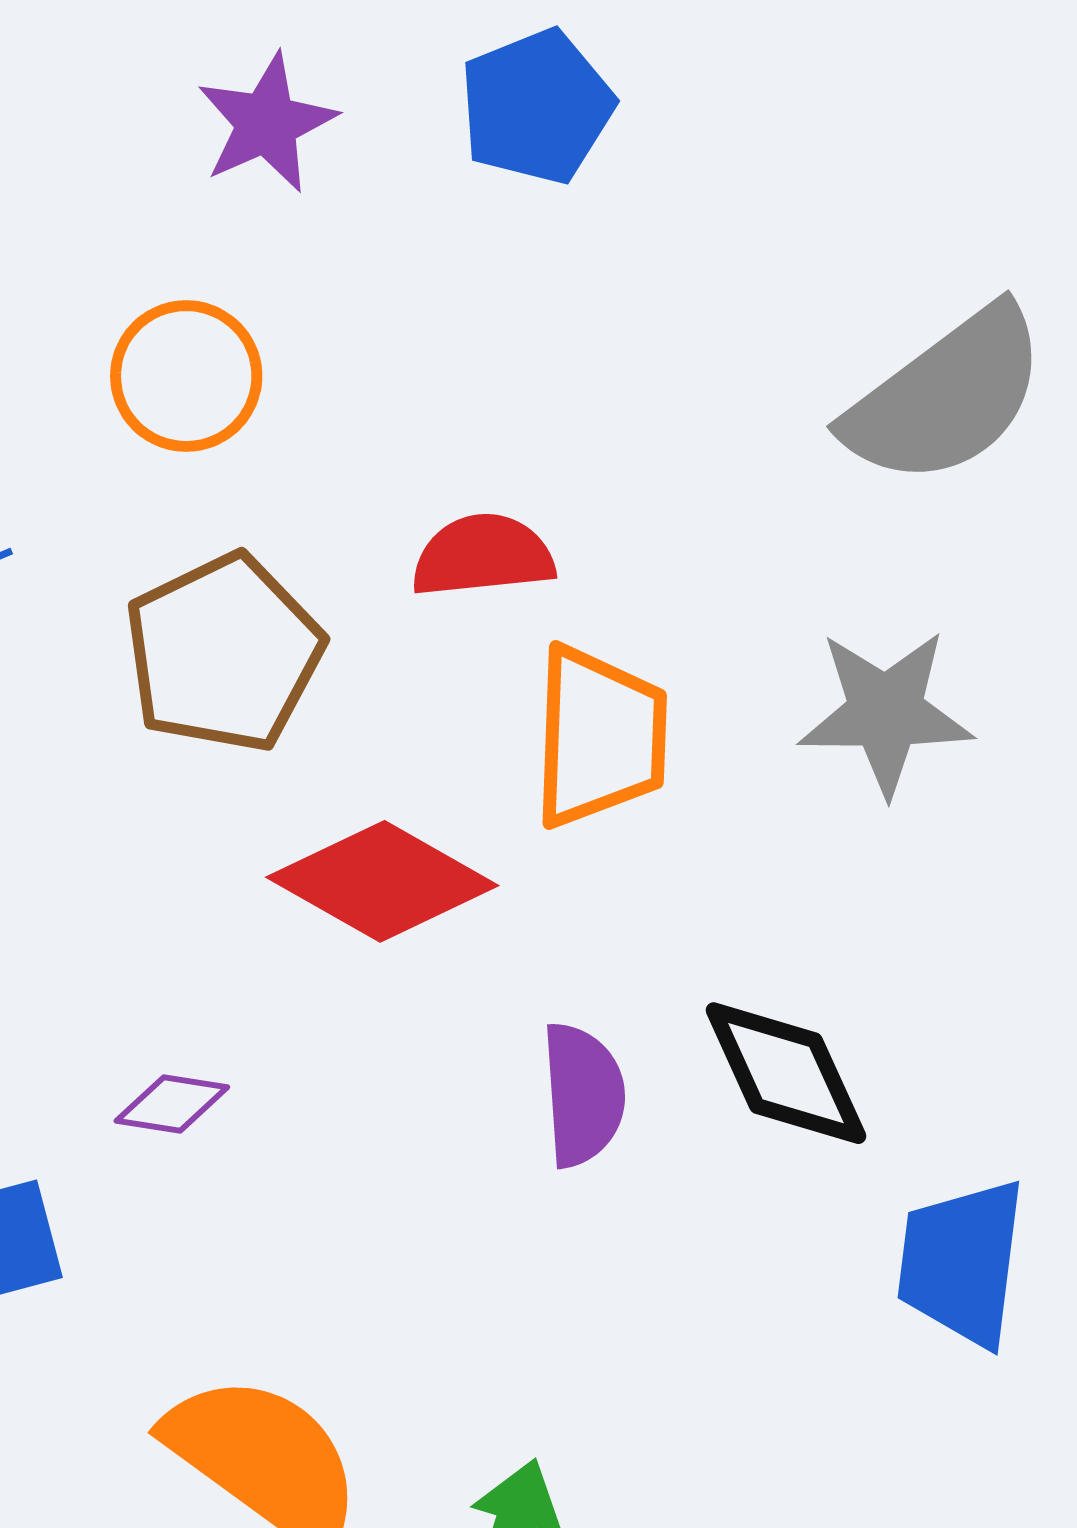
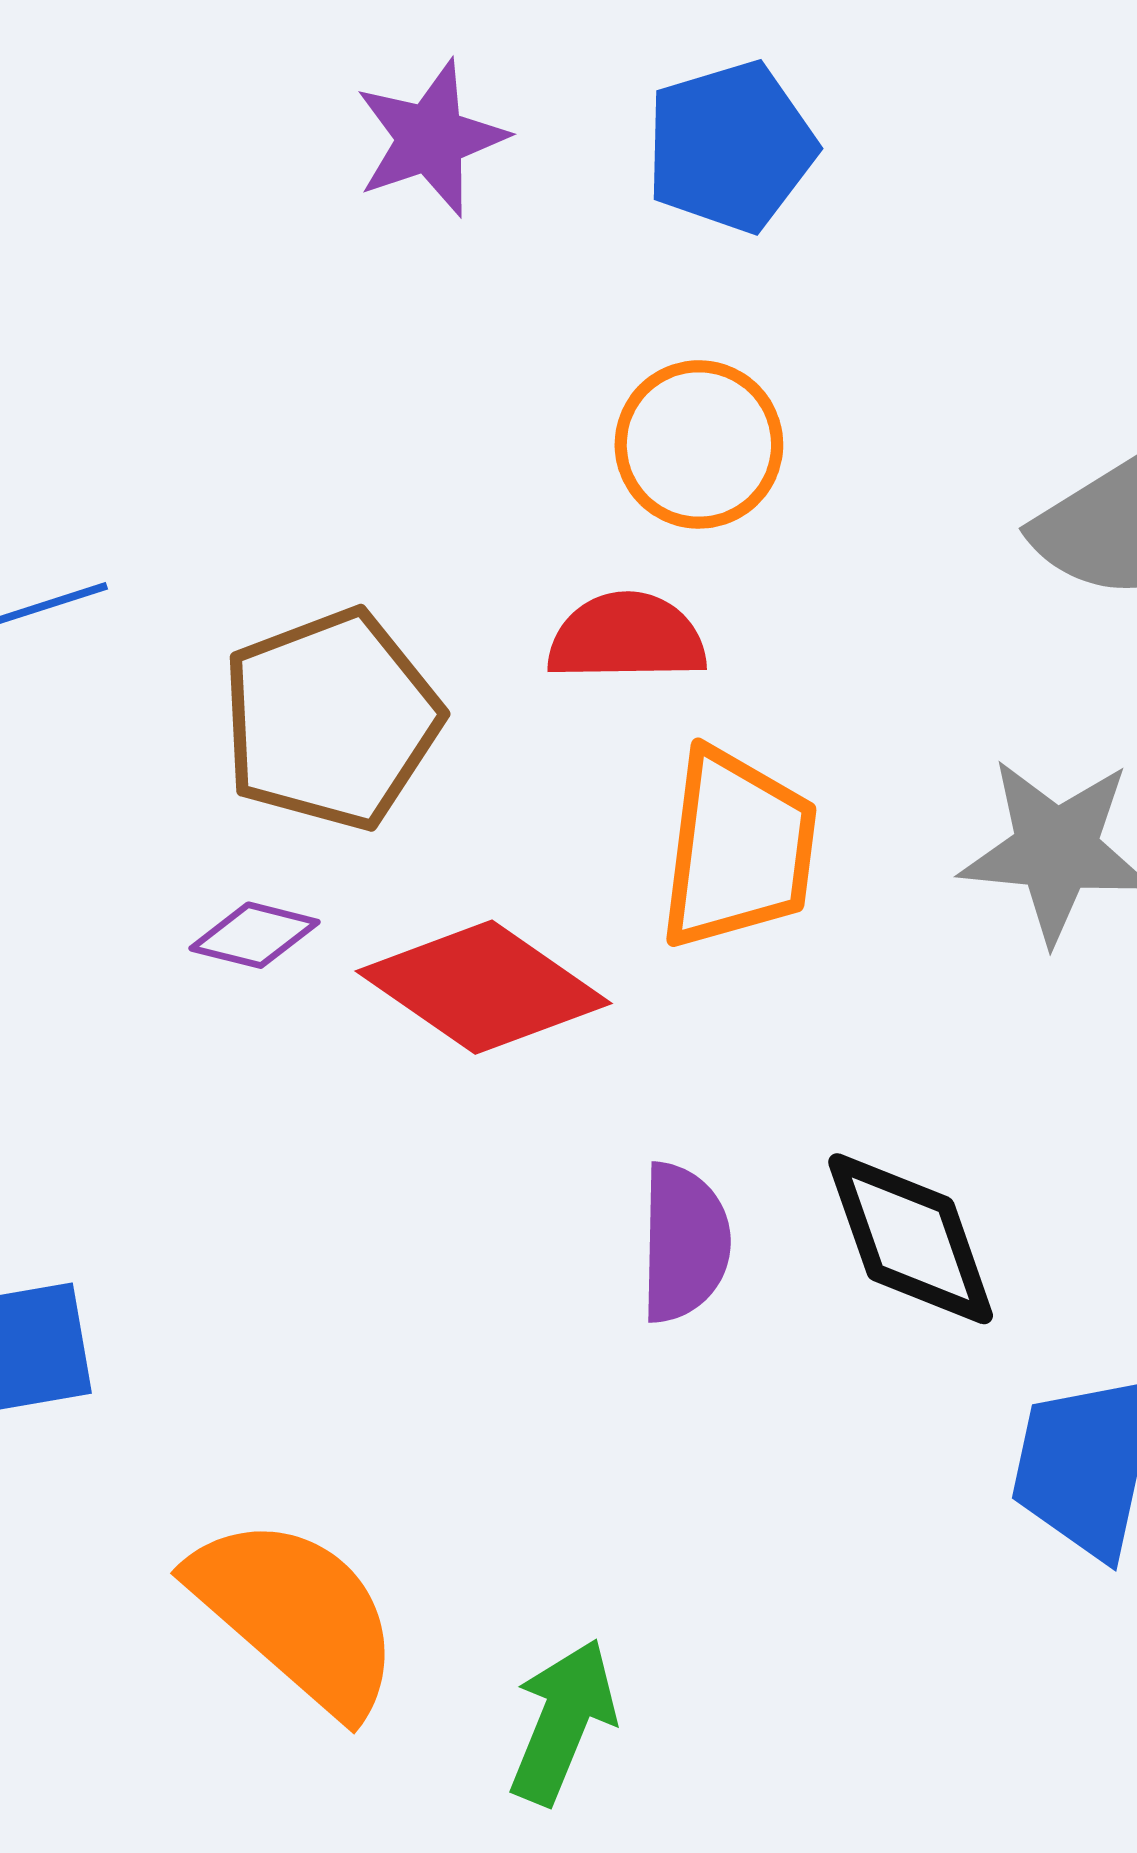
orange circle: (186, 376) -> (699, 444), moved
purple diamond: (172, 1104) -> (255, 935), moved

